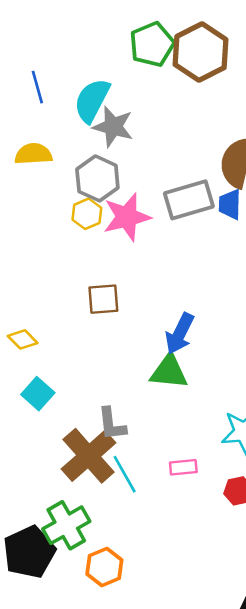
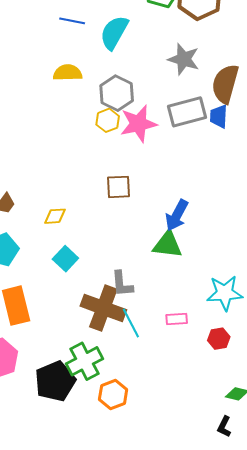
blue line: (37, 87) -> (72, 21), turned -65
gray star: (113, 127) -> (184, 59), moved
yellow diamond: (23, 339) -> (55, 216), turned -50
brown cross: (89, 456) -> (103, 308), turned -30

